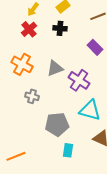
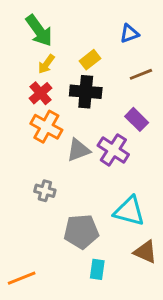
black cross: (60, 28) -> (86, 92), size x1.5
orange cross: (22, 64) -> (46, 127), moved
purple cross: (79, 80) -> (113, 150), moved

